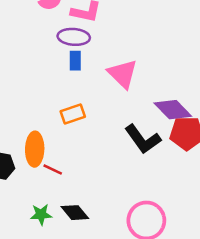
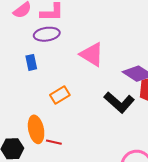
blue rectangle: (75, 61) -> (31, 62), moved

